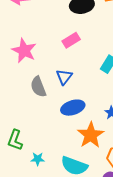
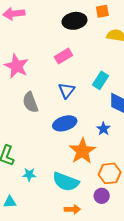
blue triangle: (64, 77) -> (67, 90), moved

